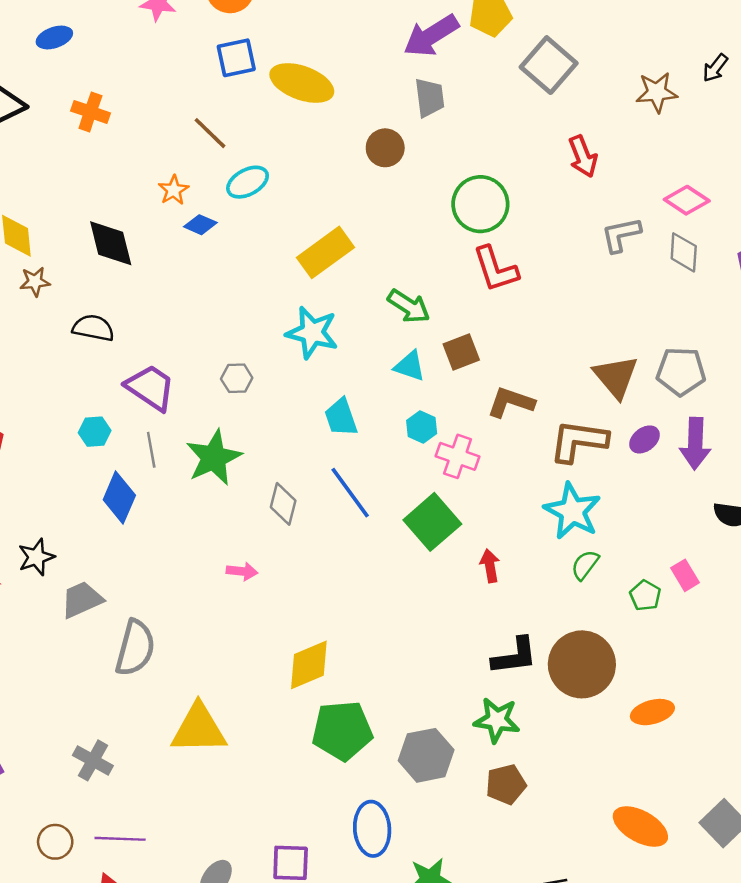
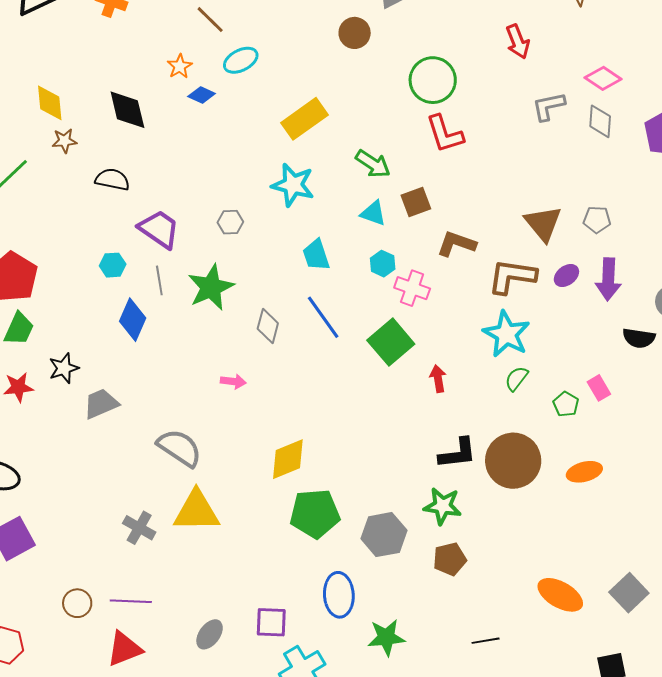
gray pentagon: (681, 371) -> (597, 220), size x0.7
gray semicircle: (135, 648) -> (179, 448), moved, turned -72
orange ellipse: (652, 712) -> (584, 472), moved
gray cross: (93, 760) -> (139, 528), moved

